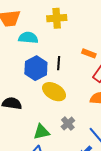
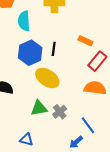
cyan semicircle: (28, 38) -> (24, 21), turned -102
green triangle: (41, 132) -> (39, 108), moved

